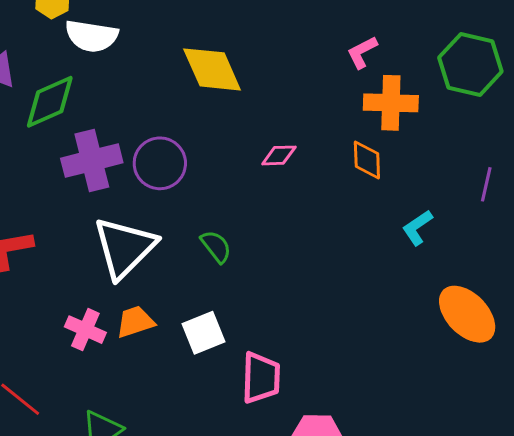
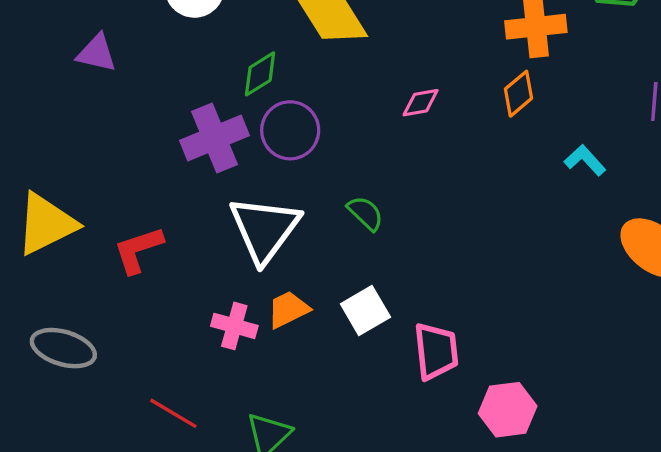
green diamond: (50, 102) -> (260, 74), moved, size x0.7
orange diamond: (367, 160) -> (518, 94), turned 60
cyan L-shape: (417, 228) -> (585, 160), turned 90

